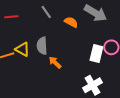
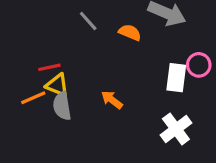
red line: (11, 17) -> (49, 67), moved
gray semicircle: (42, 46) -> (62, 106), moved

